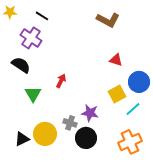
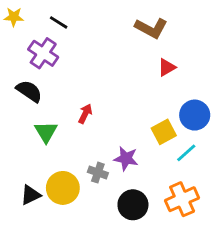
red triangle: (116, 60) -> (167, 67), moved, turned -48
black circle: (86, 138) -> (133, 205), moved

